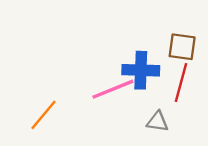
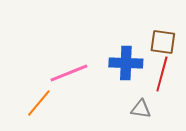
pink line: (113, 89) -> (69, 73), moved

